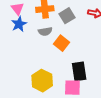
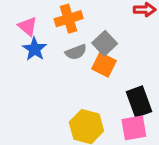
gray square: (67, 16) -> (105, 43), moved

